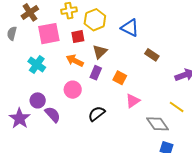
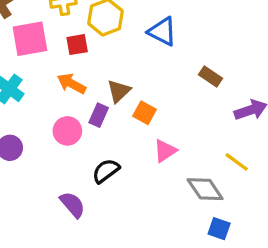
brown triangle: (100, 52) -> (119, 91), moved
brown rectangle: (152, 55) -> (211, 76), moved
purple rectangle: (96, 73) -> (99, 115), moved
purple semicircle: (53, 115) -> (72, 205), moved

